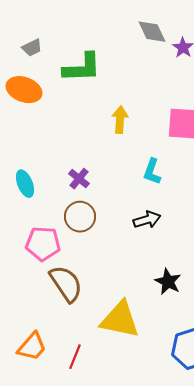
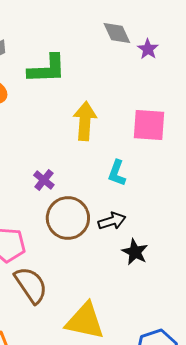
yellow arrow: (120, 120) -> (85, 121), size x1.4
brown circle: (80, 217) -> (68, 218), moved, size x1.4
black star: (168, 282) -> (135, 252), moved

